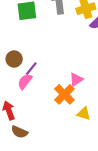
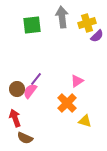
brown circle: (14, 59) -> (17, 89), moved
pink triangle: (76, 79) -> (77, 81), moved

